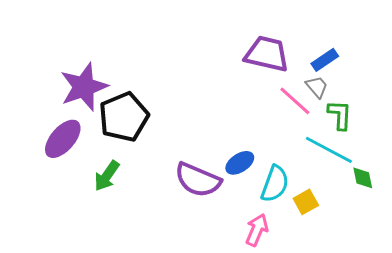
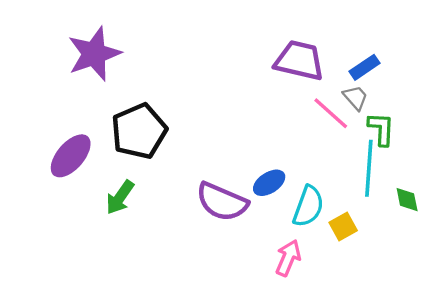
purple star: (84, 87) -> (94, 54), moved
cyan line: (329, 150) -> (369, 168), turned 66

